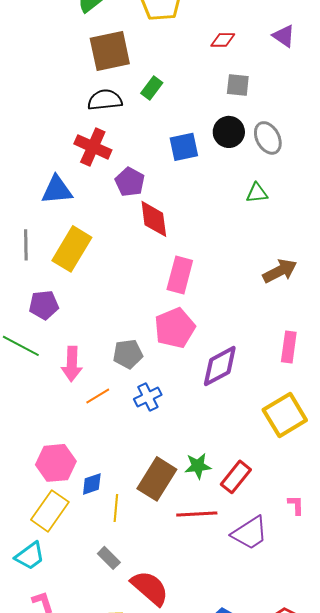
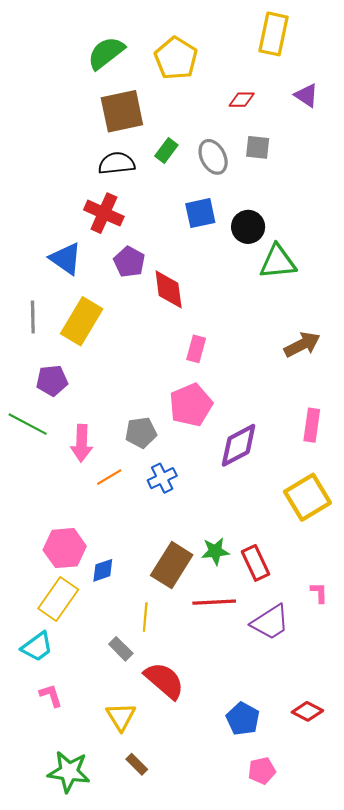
black circle: (229, 132) -> (248, 227), moved
gray ellipse: (268, 138) -> (213, 157), moved
purple pentagon: (130, 182) -> (129, 262), moved
blue triangle: (57, 190) -> (66, 259), turned 40
green triangle: (257, 193) -> (278, 262), size x1.6
pink rectangle: (180, 275) -> (196, 349), size x0.7
red rectangle: (236, 477) -> (255, 563), turned -64
yellow line: (116, 508) -> (145, 617), moved

